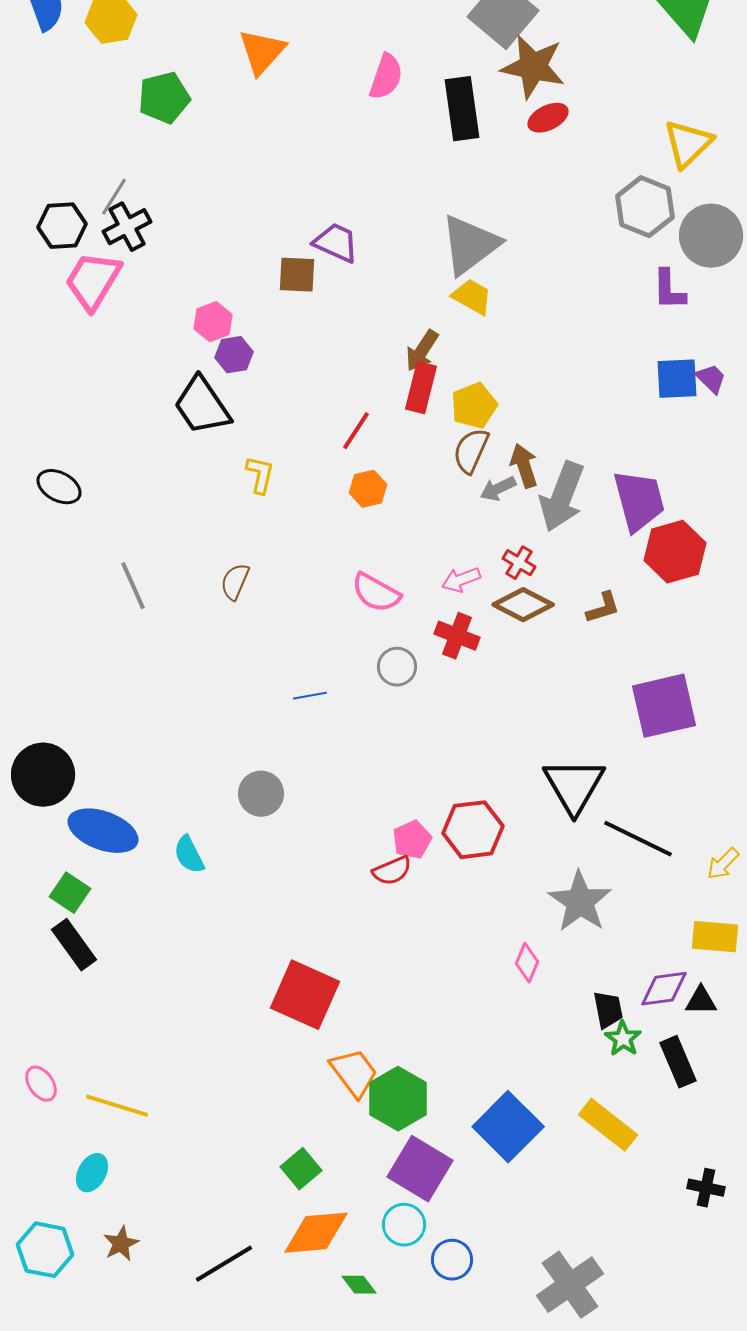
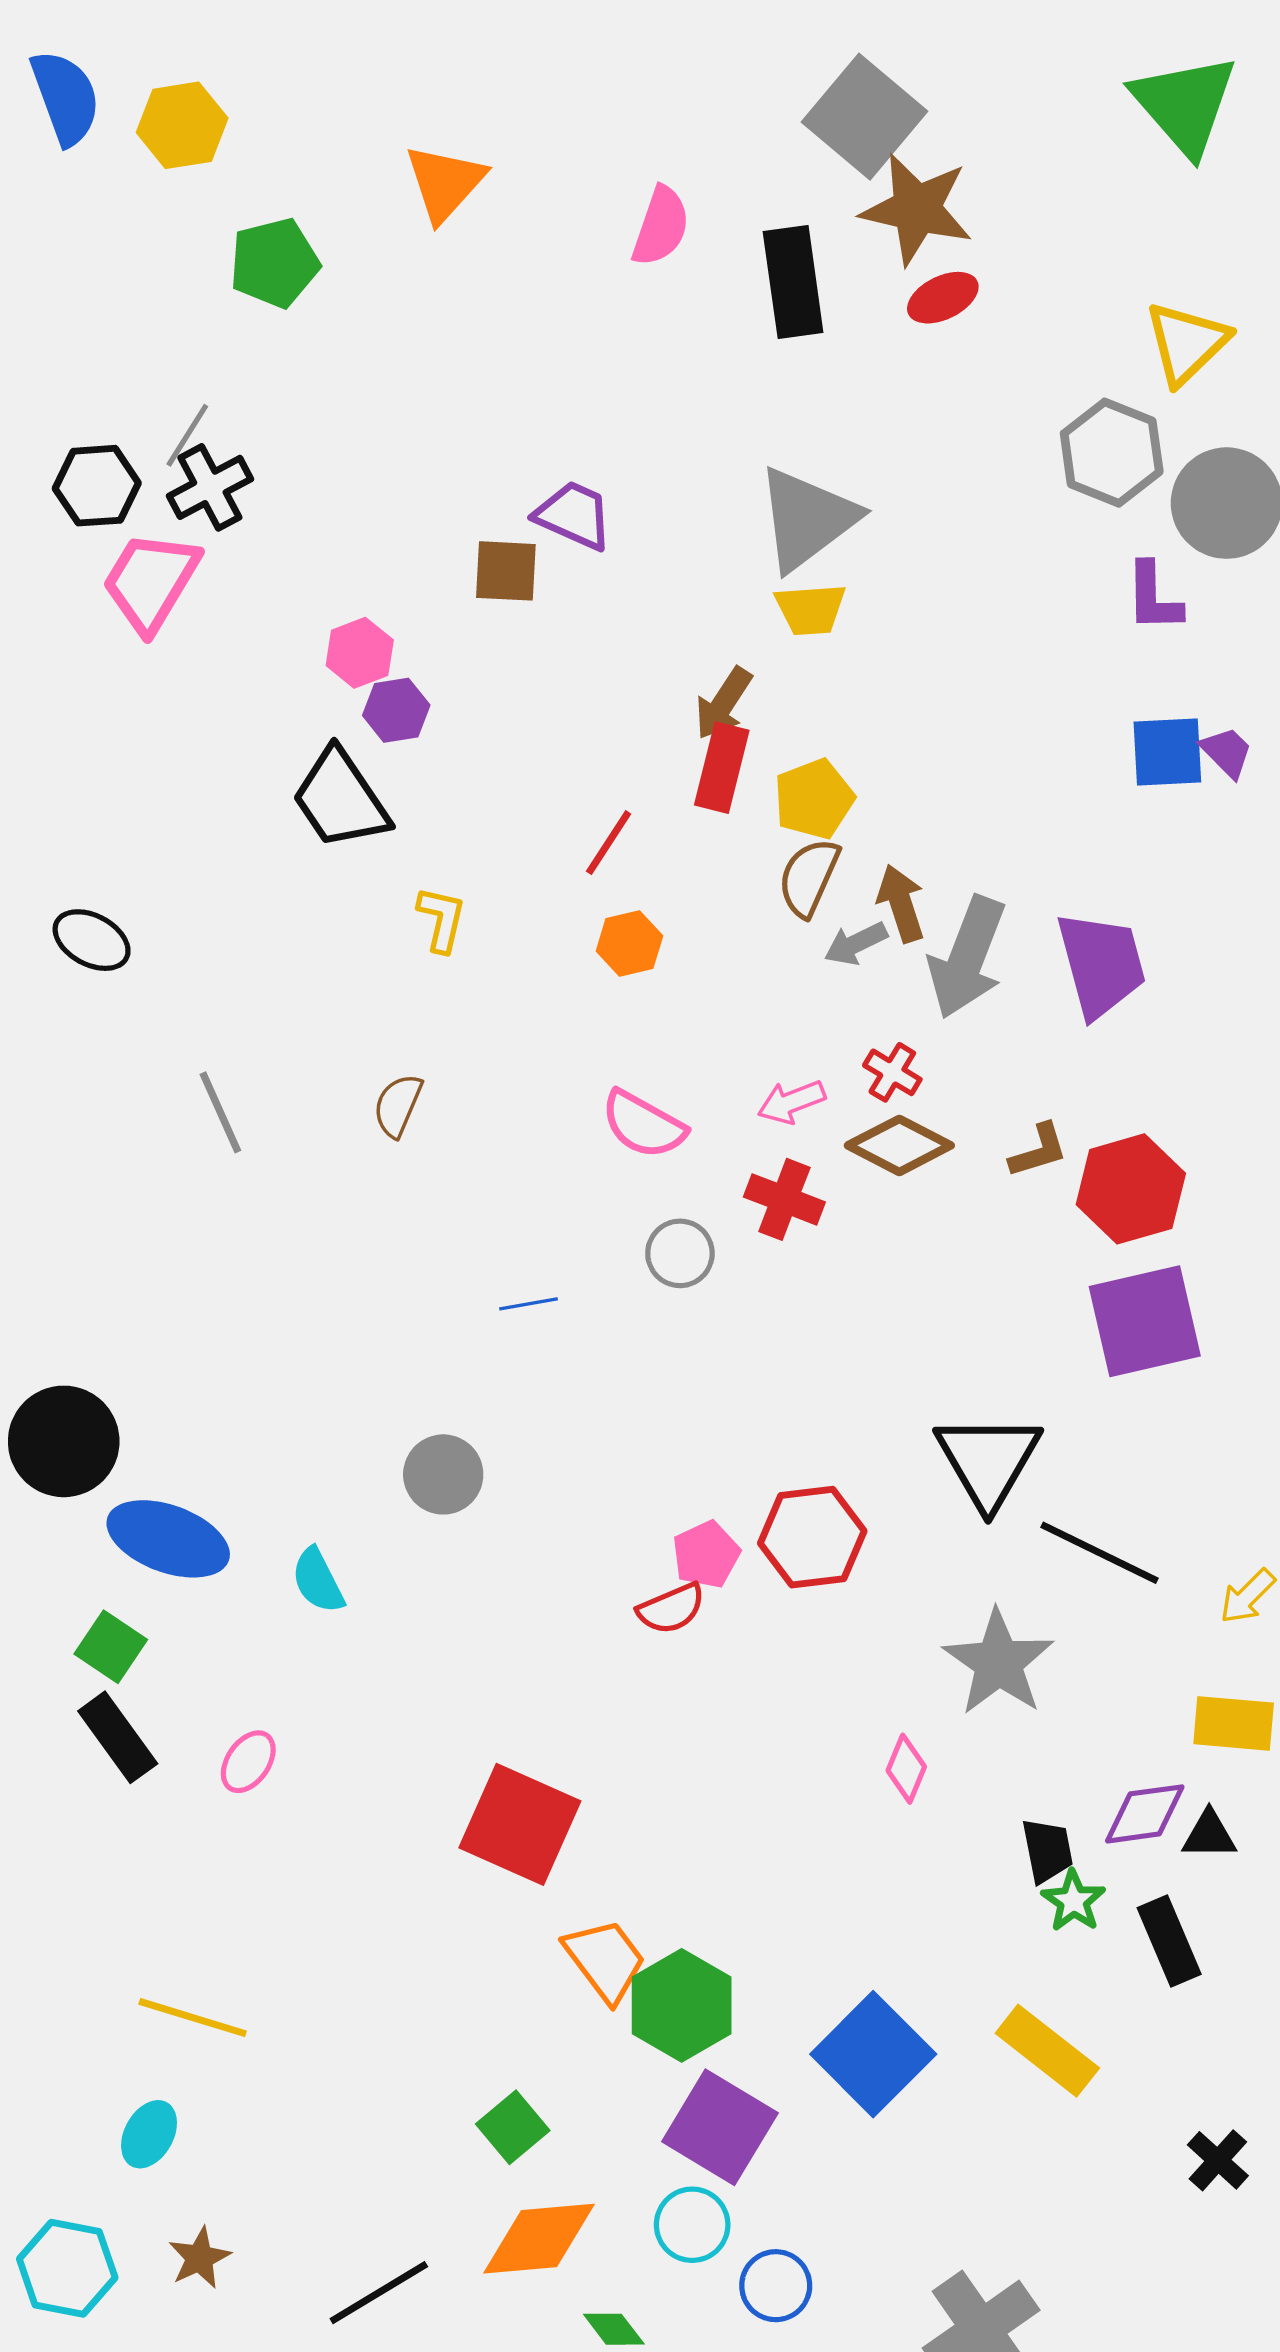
yellow trapezoid: (472, 297) -> (811, 609), turned 147
red hexagon: (675, 552) -> (1131, 1189), moved
pink ellipse: (41, 1084) -> (248, 1762), moved, turned 69
black cross: (706, 1188) -> (1218, 2160), turned 30

